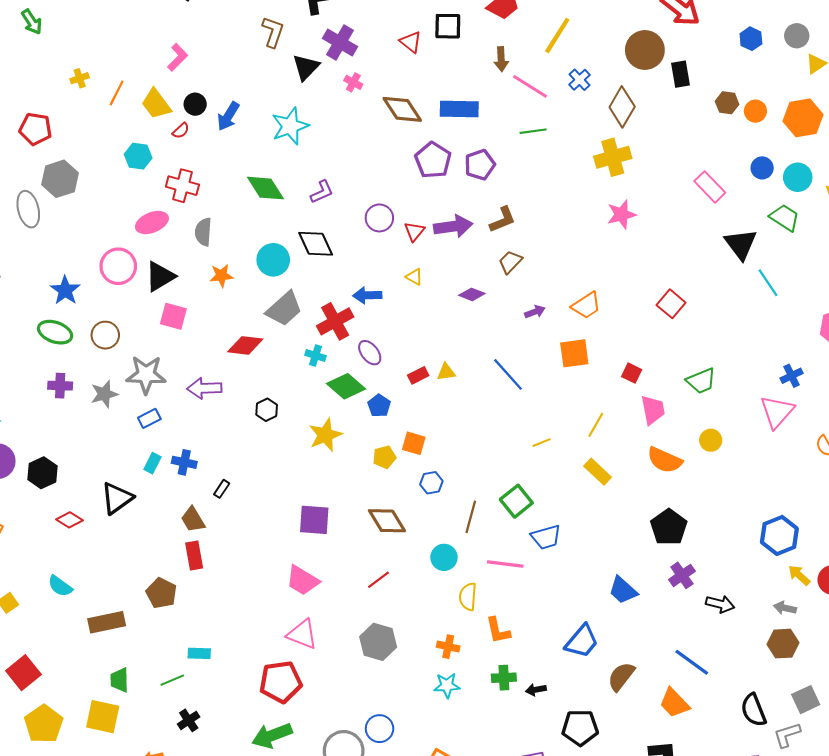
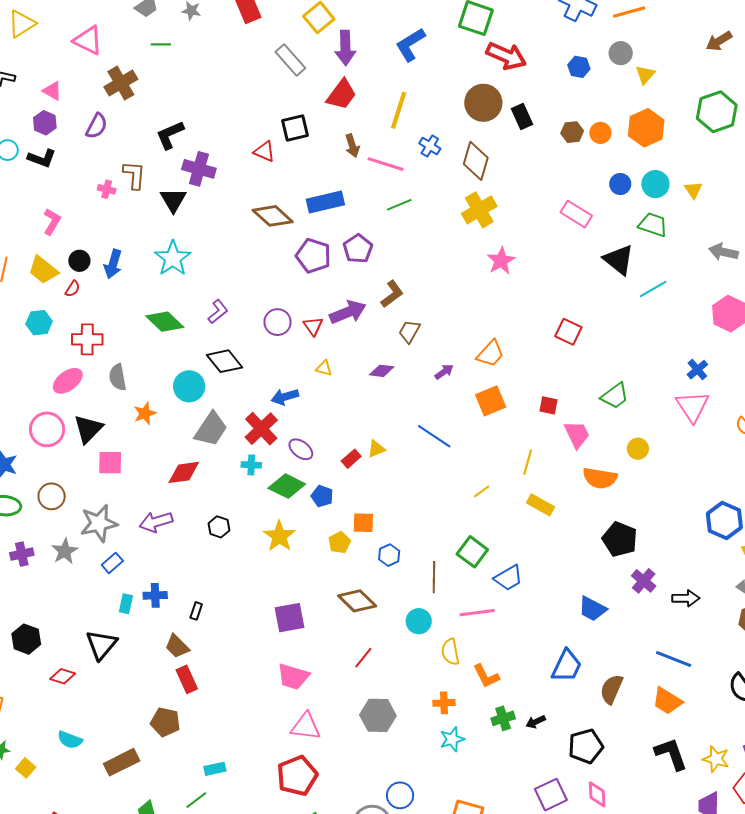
pink cross: (353, 82) -> (107, 189), moved
cyan line: (768, 283) -> (653, 289), turned -72

